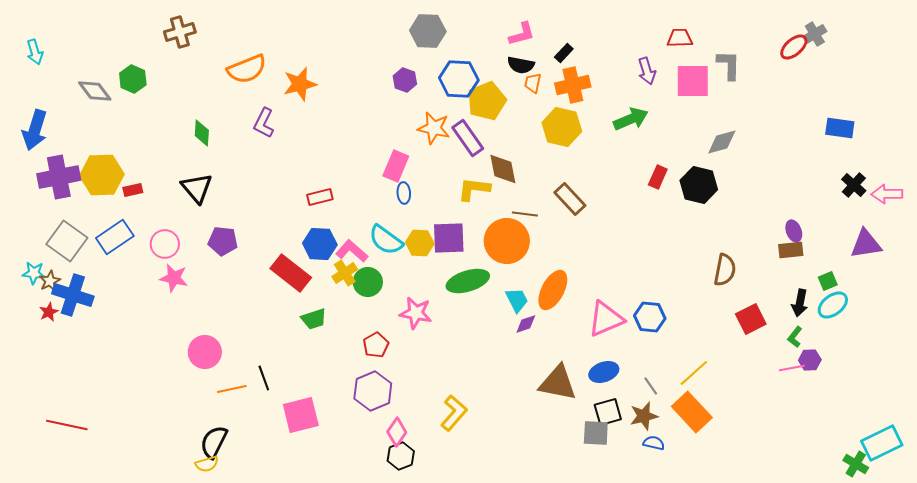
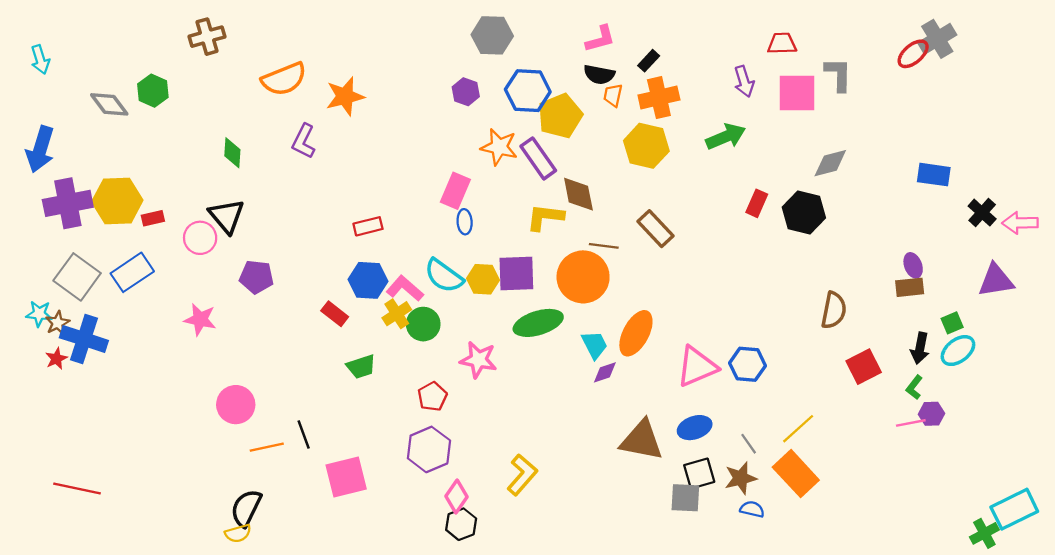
gray cross: (815, 34) -> (937, 39), size x1.4
blue rectangle: (840, 128) -> (934, 175), moved
pink circle: (165, 244) -> (200, 238), moved
red rectangle: (291, 273) -> (335, 314), size x0.6
green cross: (856, 464) -> (984, 533), turned 30

